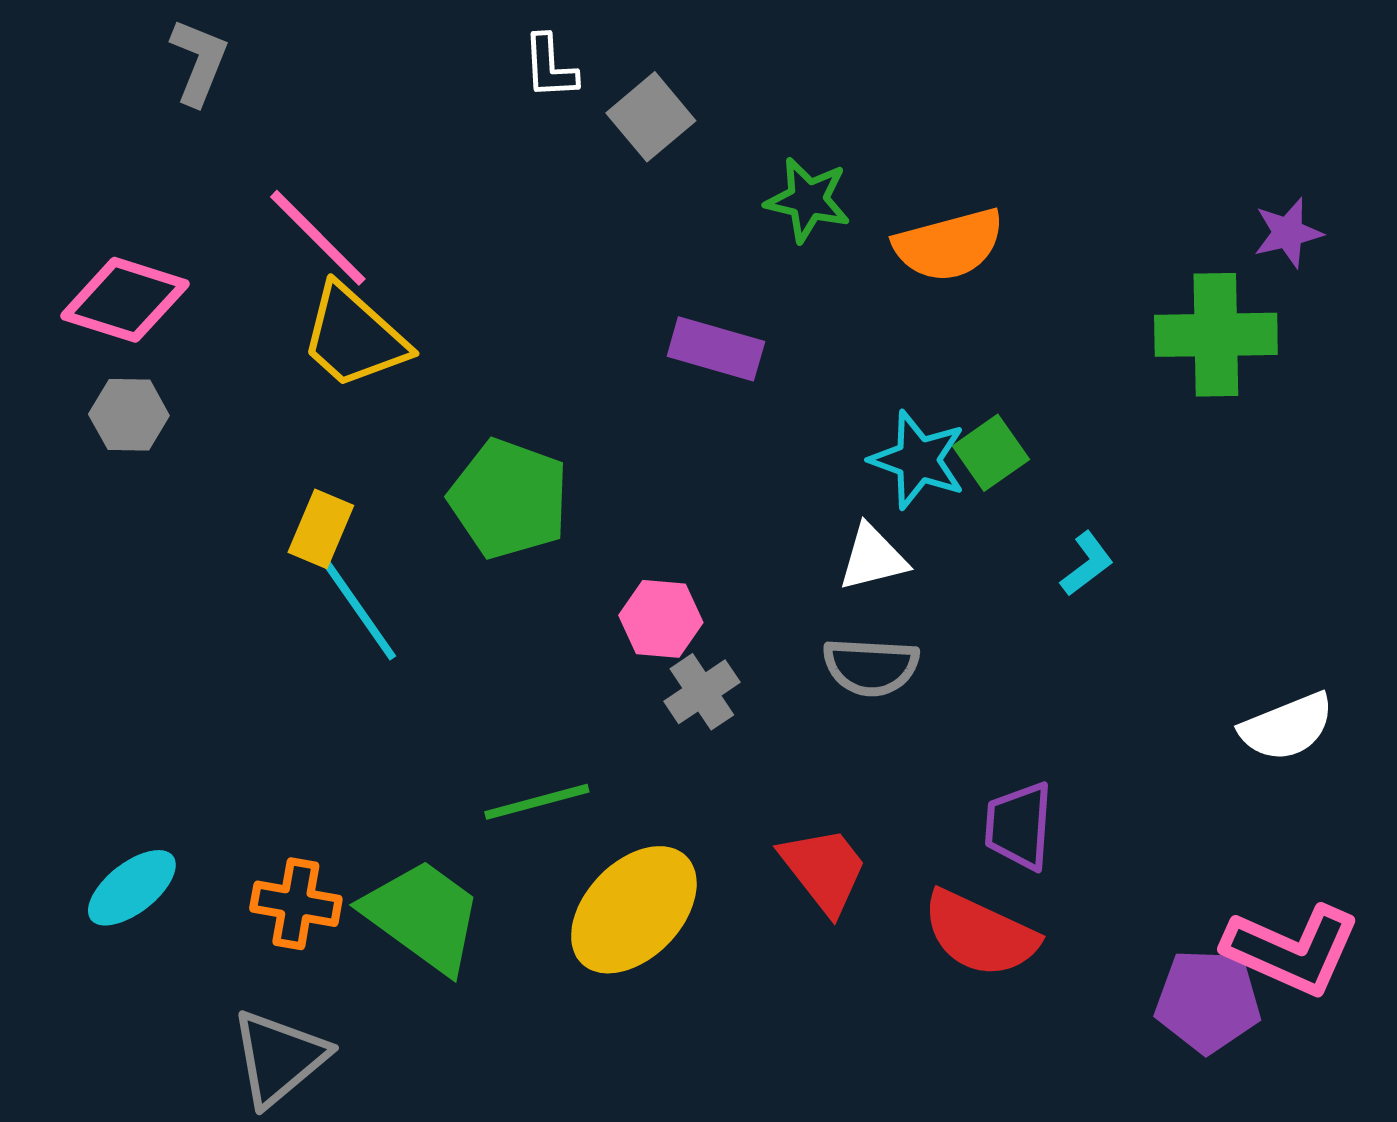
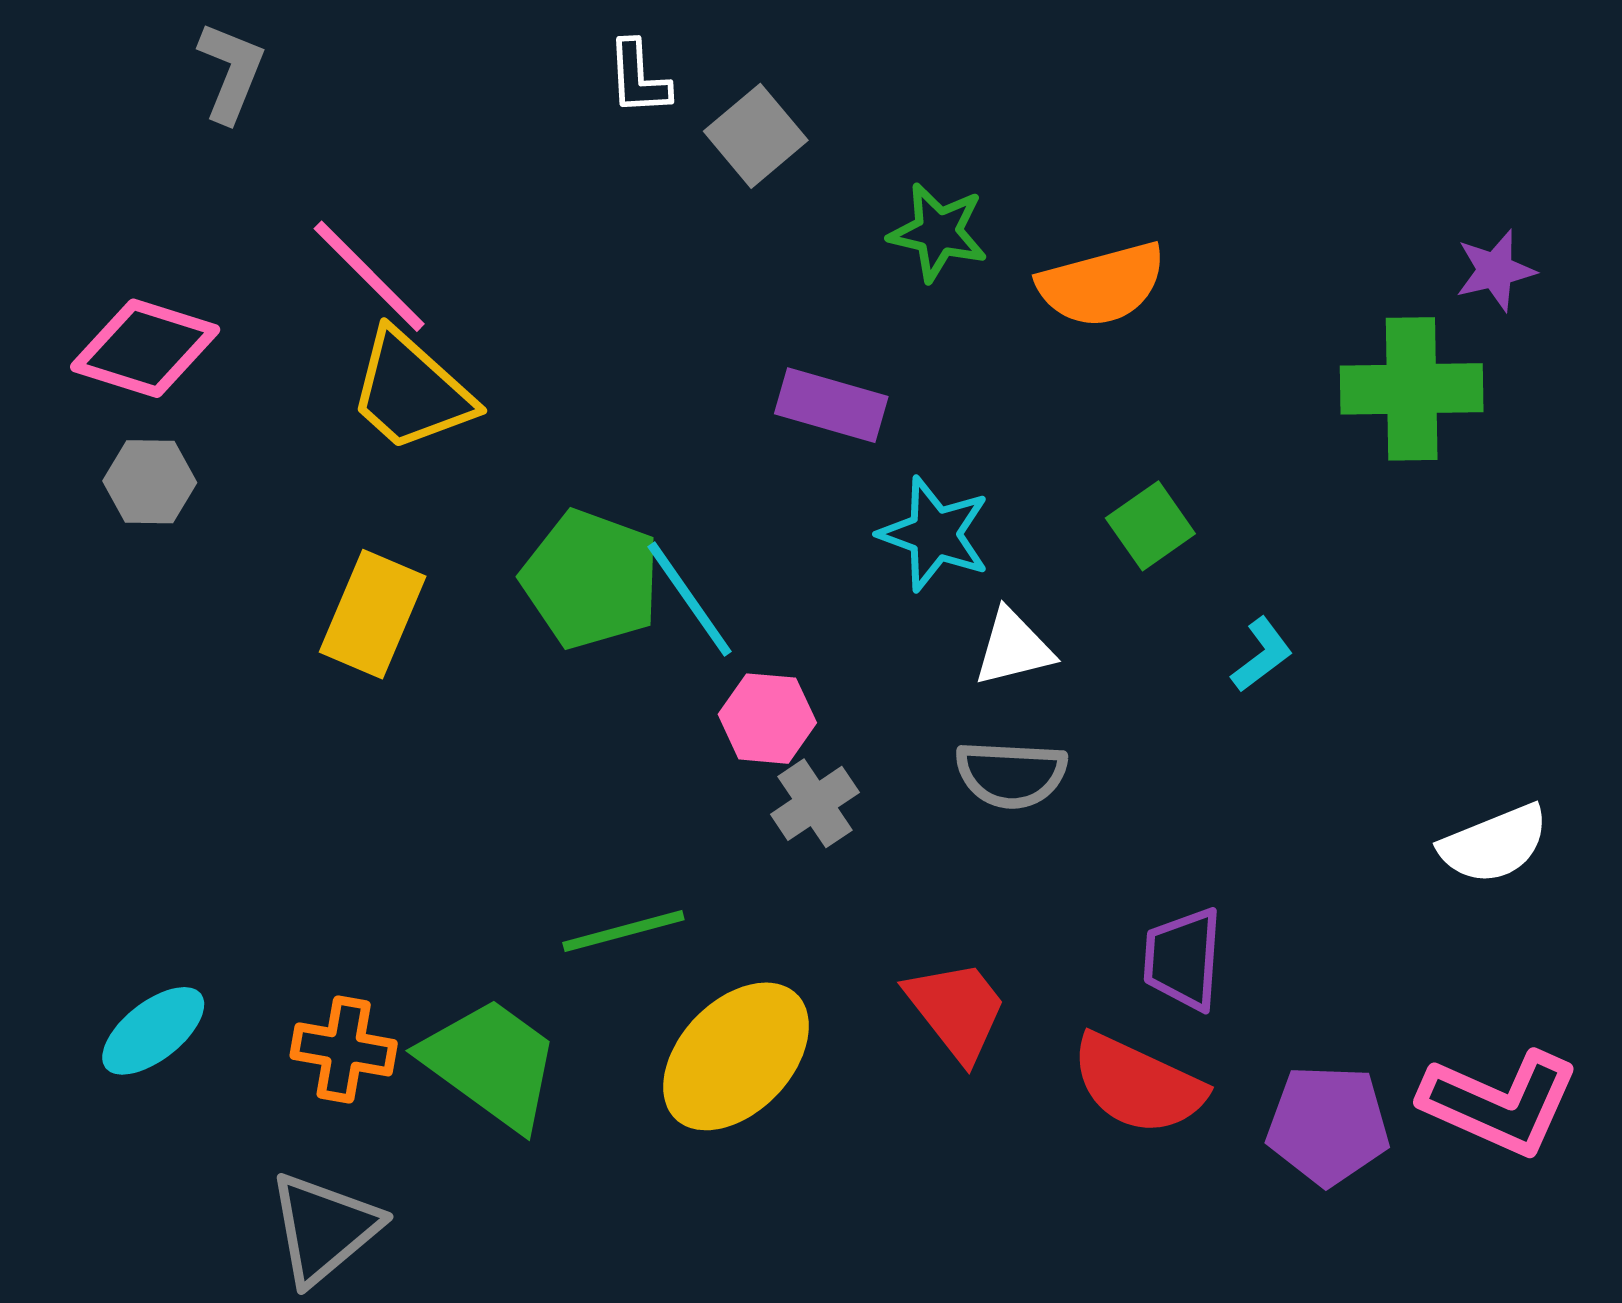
cyan star: (918, 460) -> (935, 534), moved
yellow rectangle: (321, 529) -> (373, 614), size x1.4
cyan line: (360, 611) -> (690, 599), moved
purple pentagon: (1208, 1001) -> (1328, 1125), moved

